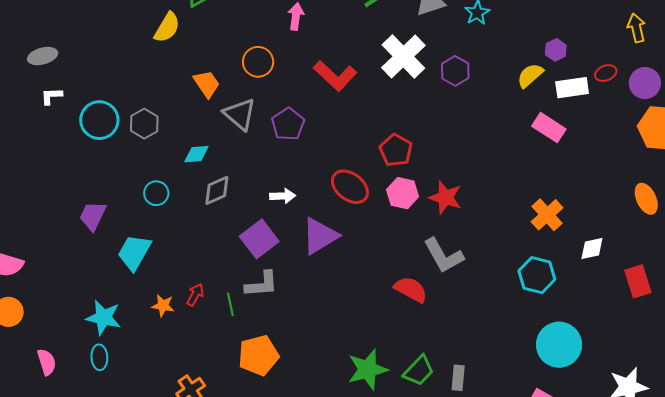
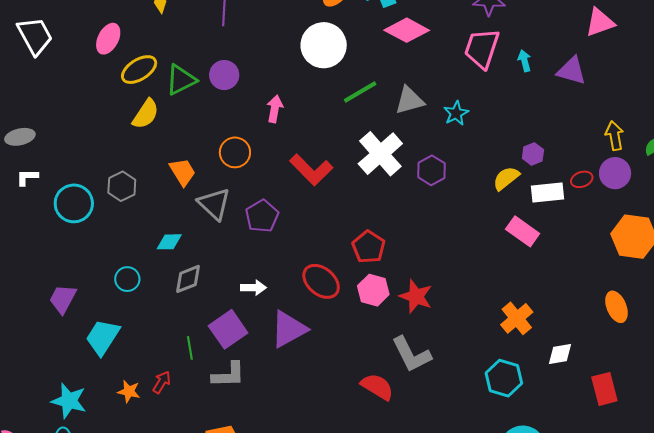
purple circle: (645, 83) -> (615, 173), moved
gray hexagon: (144, 124) -> (122, 186), moved
green line: (230, 304) -> (190, 348), moved

